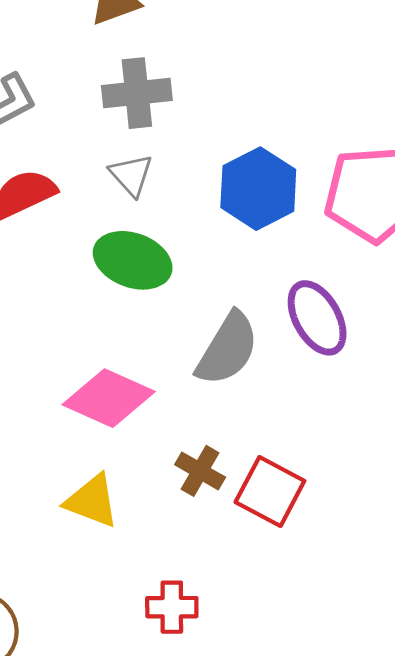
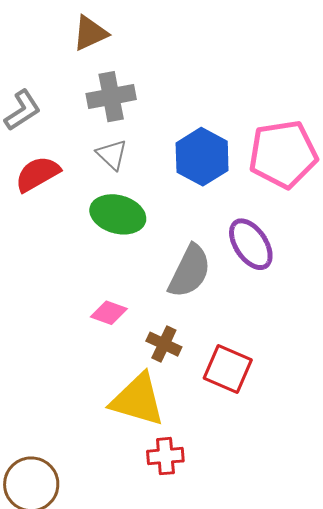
pink diamond: (109, 398) -> (109, 313), size x0.6
brown cross: (200, 471) -> (164, 344), moved
yellow triangle: (92, 501) -> (138, 400), moved, size x1.4

